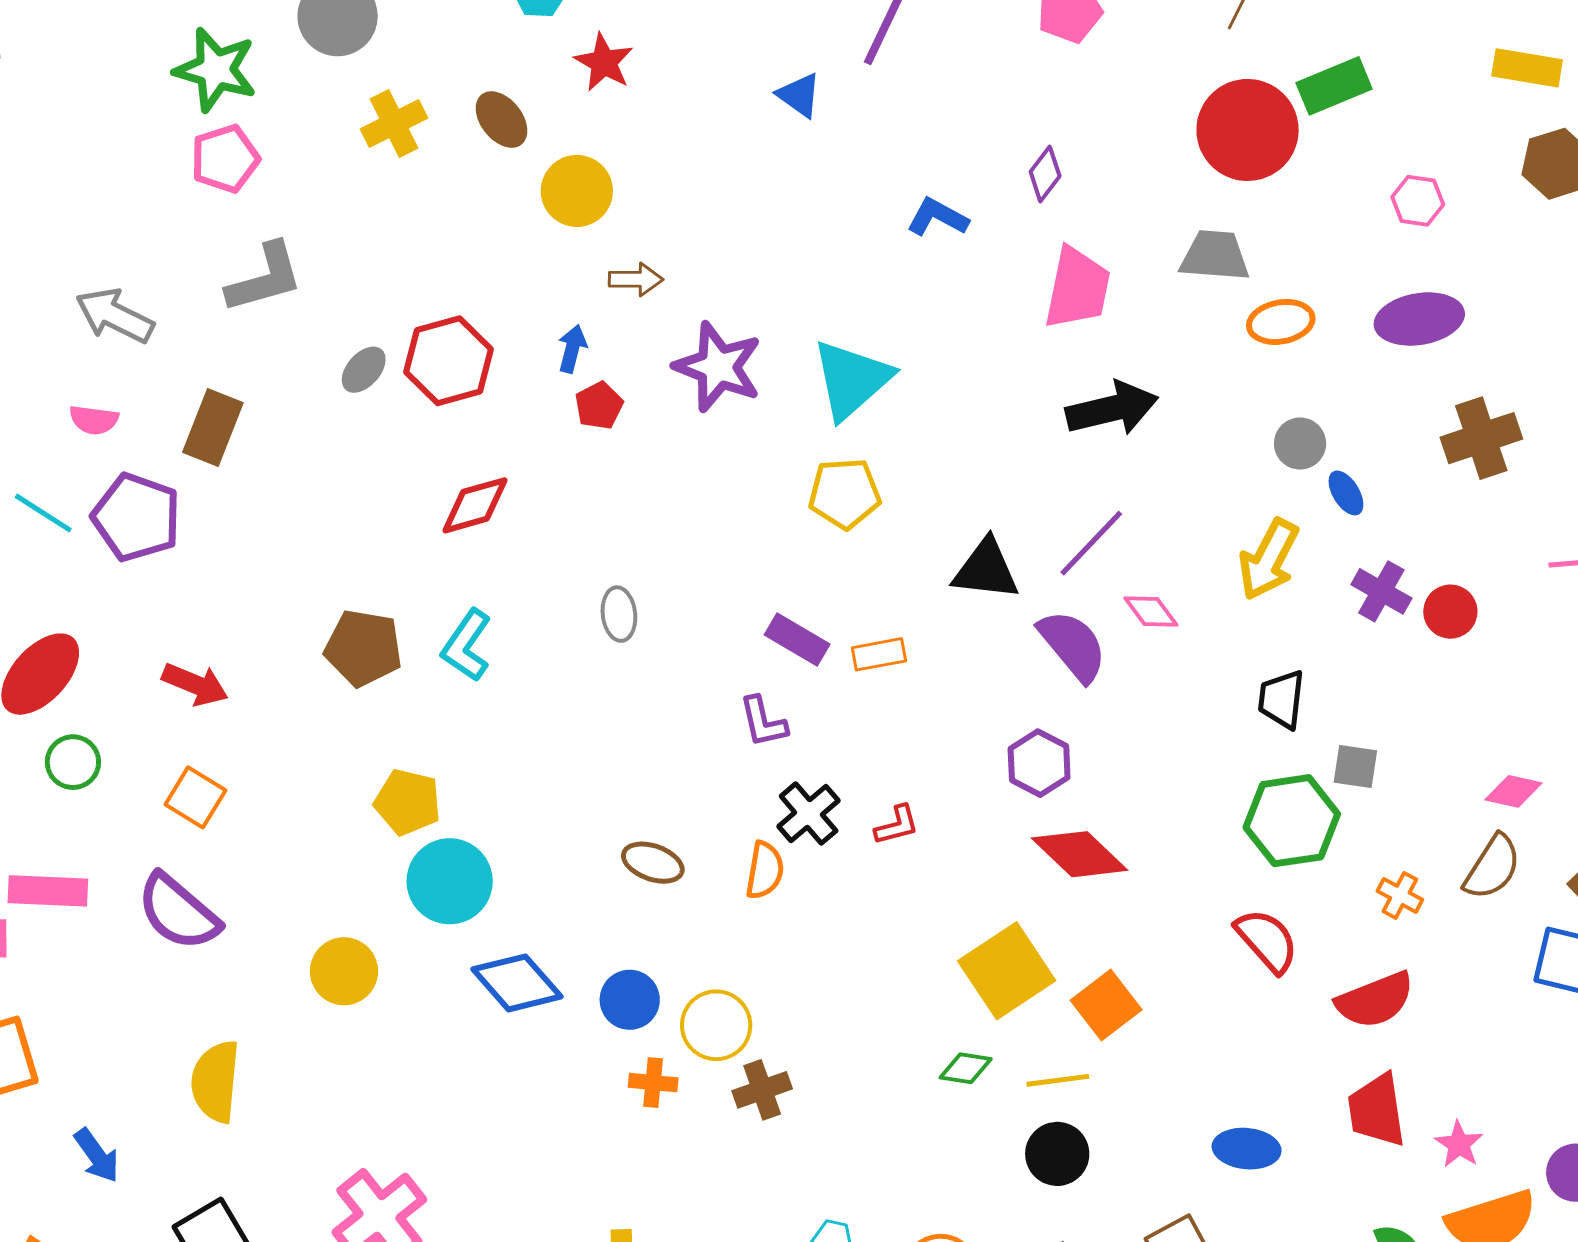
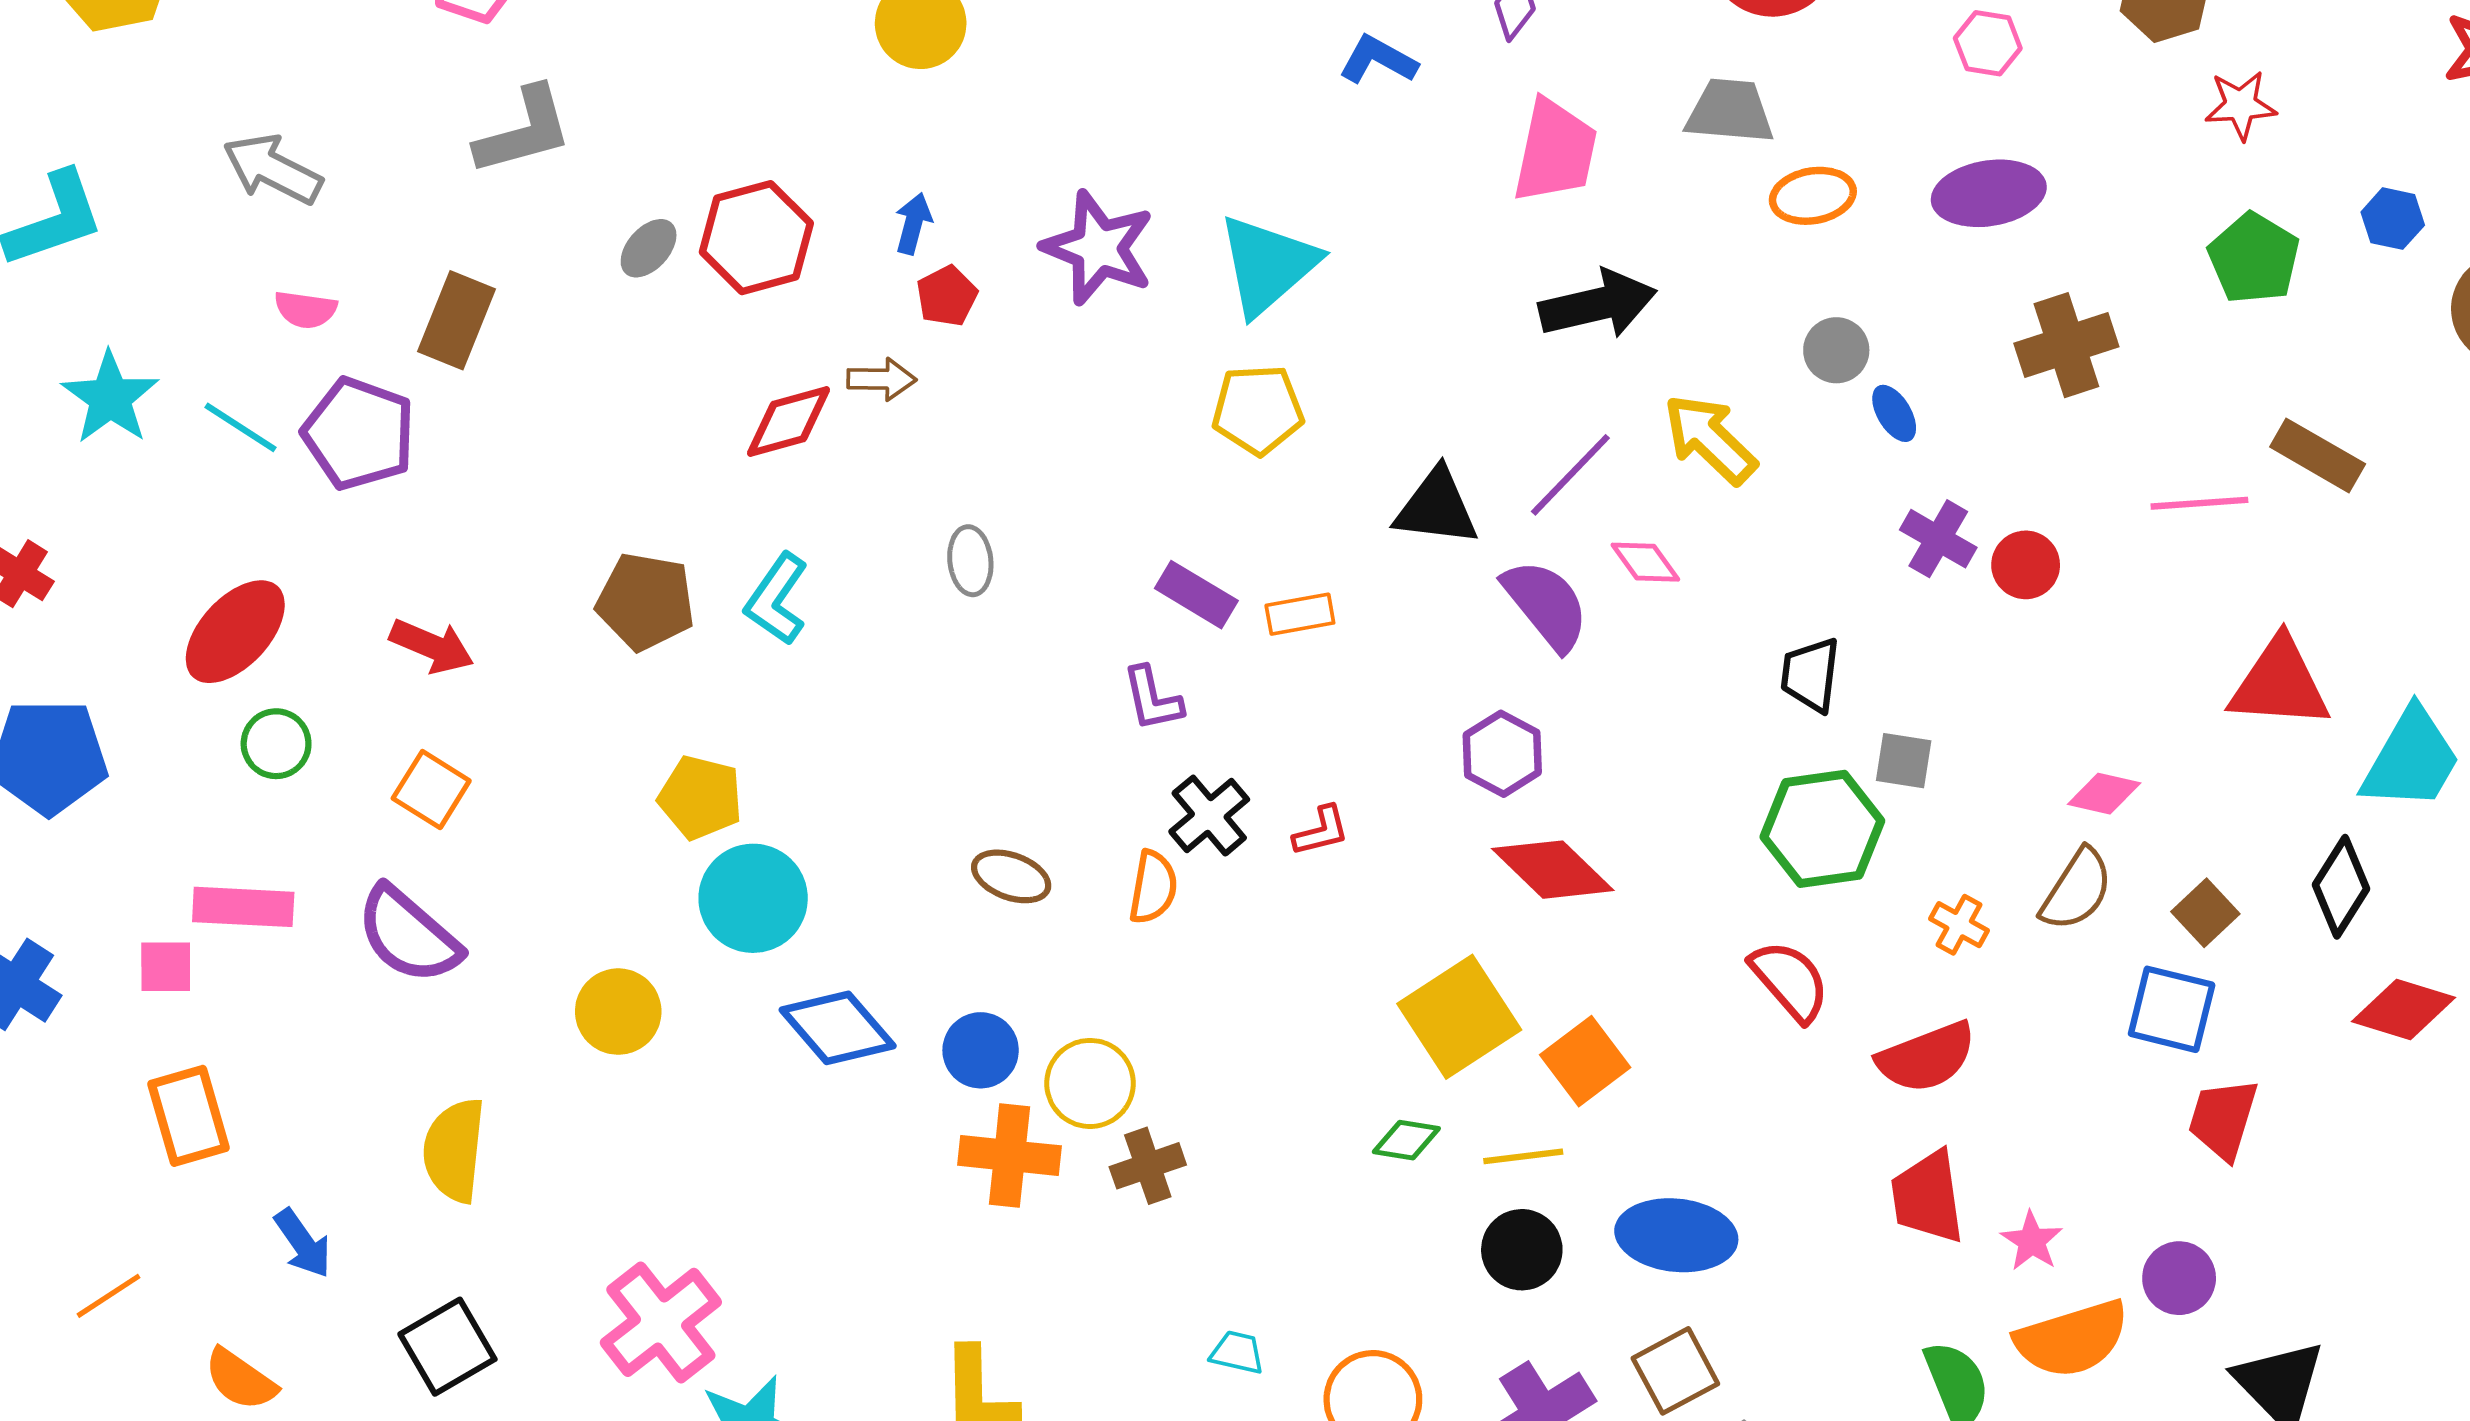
brown arrow: (636, 279) -> (881, 379), moved
gray arrow: (115, 316) -> (273, 169), moved
yellow arrow: (1269, 559) -> (1710, 439), moved, turned 106
orange cross: (653, 1083) -> (1010, 1156), size x1.6
blue ellipse: (1247, 1149) -> (1676, 1235), moved, size x1.4

